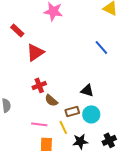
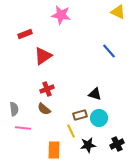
red rectangle: (17, 30) -> (25, 34), turned -64
brown semicircle: (51, 100) -> (44, 109), moved
pink line: (39, 124) -> (23, 128), moved

